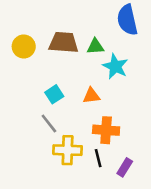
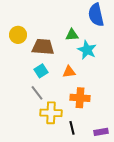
brown trapezoid: (64, 43) -> (43, 47), moved
black line: (98, 158) -> (72, 128), moved
purple rectangle: (125, 167) -> (101, 132), moved, turned 48

